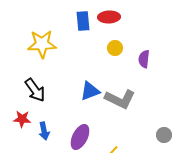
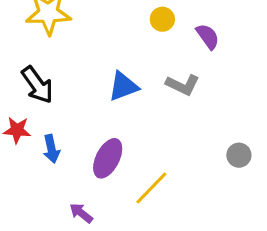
purple semicircle: (144, 59) -> (208, 36), turned 138
gray L-shape: (120, 99) -> (183, 85), moved, size x0.7

